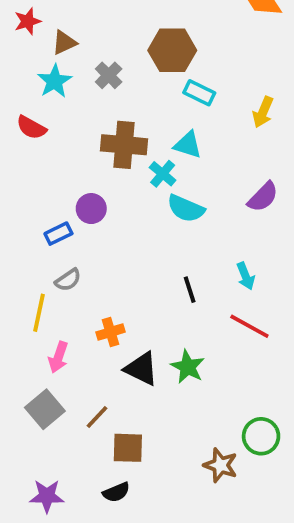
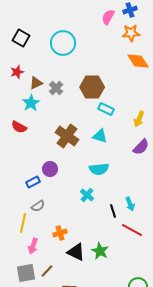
gray cross: (109, 75) -> (56, 88), moved
brown cross: (124, 145) -> (67, 136), turned 30
cyan cross: (163, 174) -> (87, 195), moved
purple semicircle: (263, 197) -> (141, 147), moved
cyan semicircle: (186, 209) -> (99, 169), turned -30
black line: (190, 290) -> (113, 211), moved
gray square: (45, 409) -> (26, 273), turned 30
brown line: (97, 417) -> (47, 271), moved

